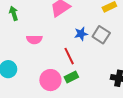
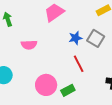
red line: (69, 56) -> (79, 64), moved
green rectangle: (71, 77) -> (68, 90), moved

